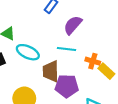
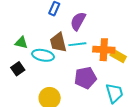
orange cross: (93, 61) -> (104, 50), size x1.5
brown trapezoid: (51, 71) -> (58, 42), moved

